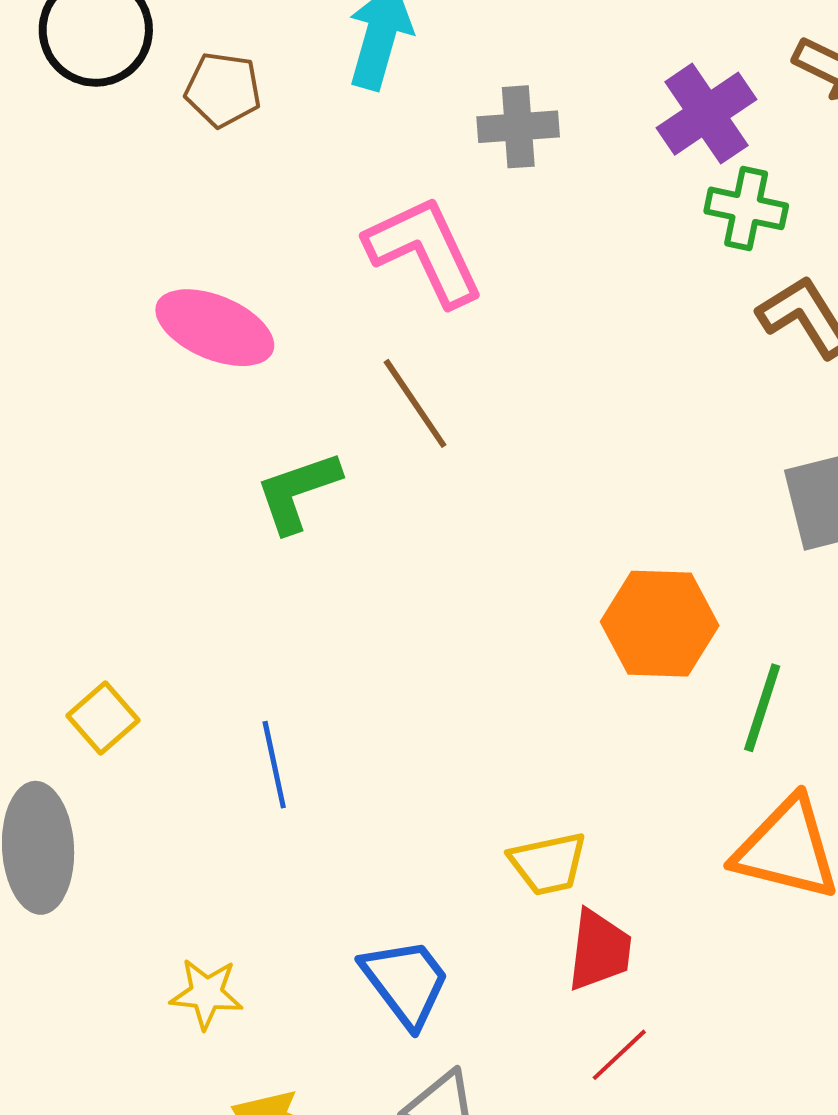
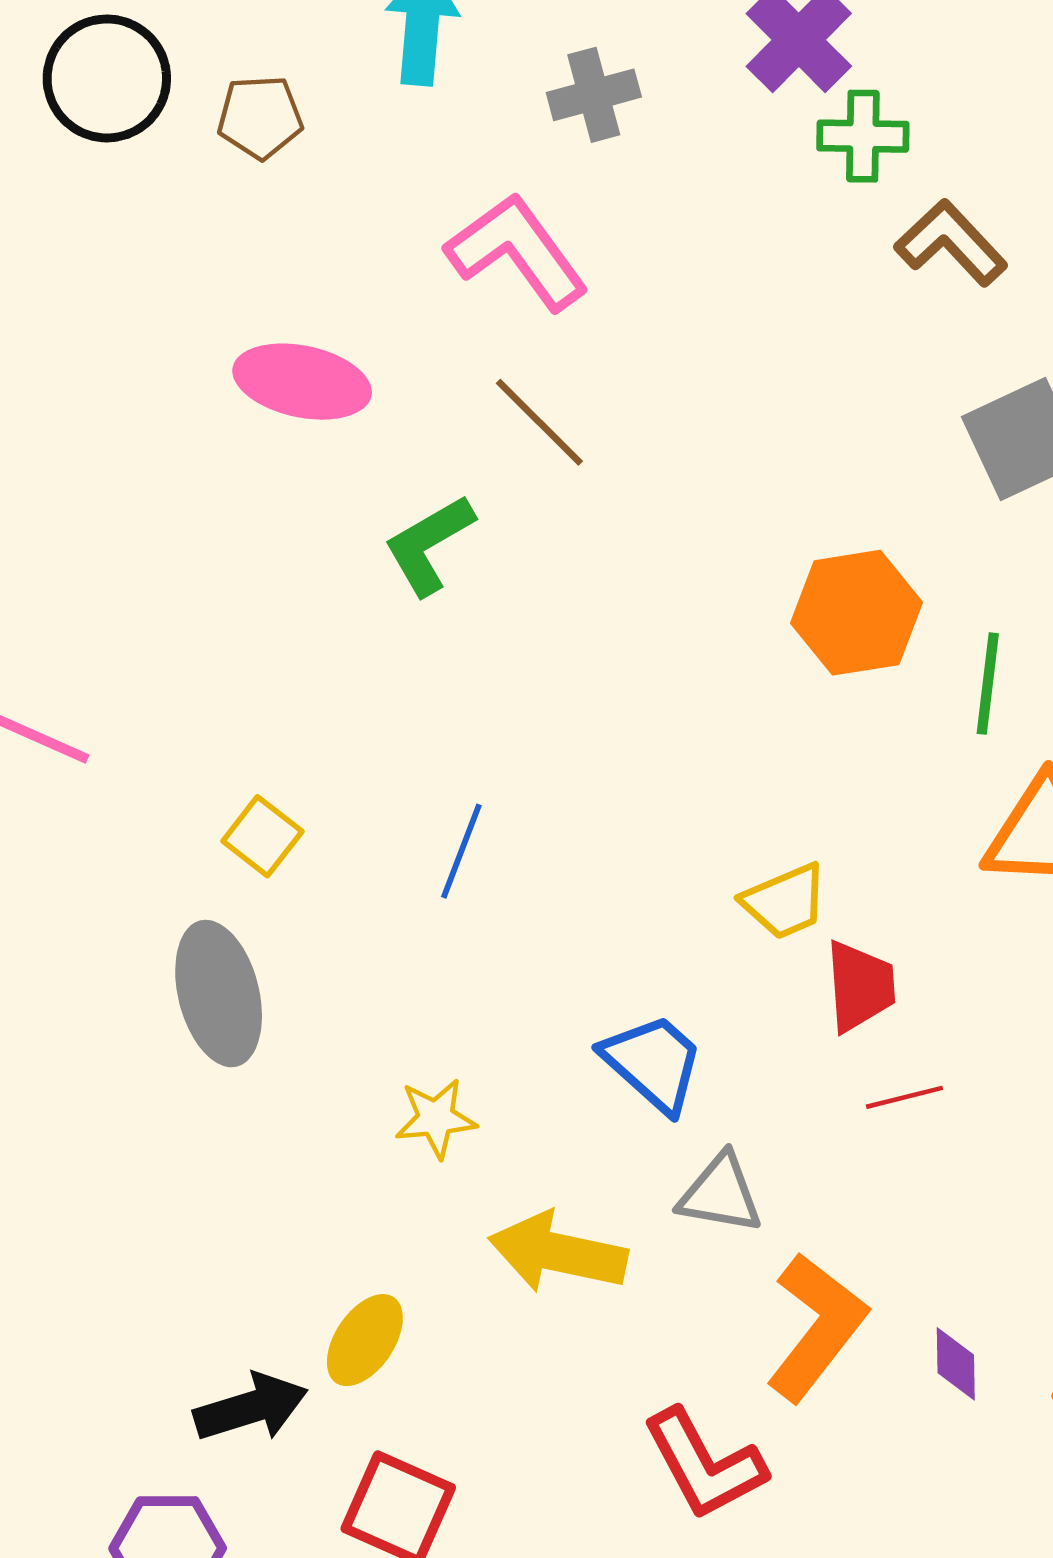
blue line: (274, 765) -> (461, 851), turned 44
red line: (619, 1055) -> (904, 1097), turned 40

